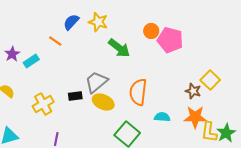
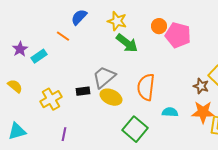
yellow star: (98, 22) -> (117, 21), moved

